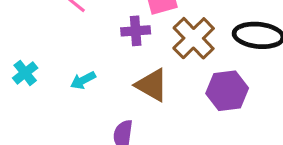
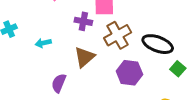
brown triangle: (152, 85) -> (84, 57), turned 35

